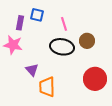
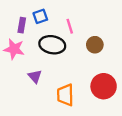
blue square: (37, 15) -> (40, 16), turned -32
black ellipse: (62, 47) -> (52, 45), moved
orange trapezoid: (47, 87) -> (65, 95), moved

